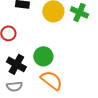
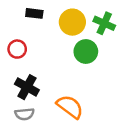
green circle: (43, 56) -> (86, 52), moved

